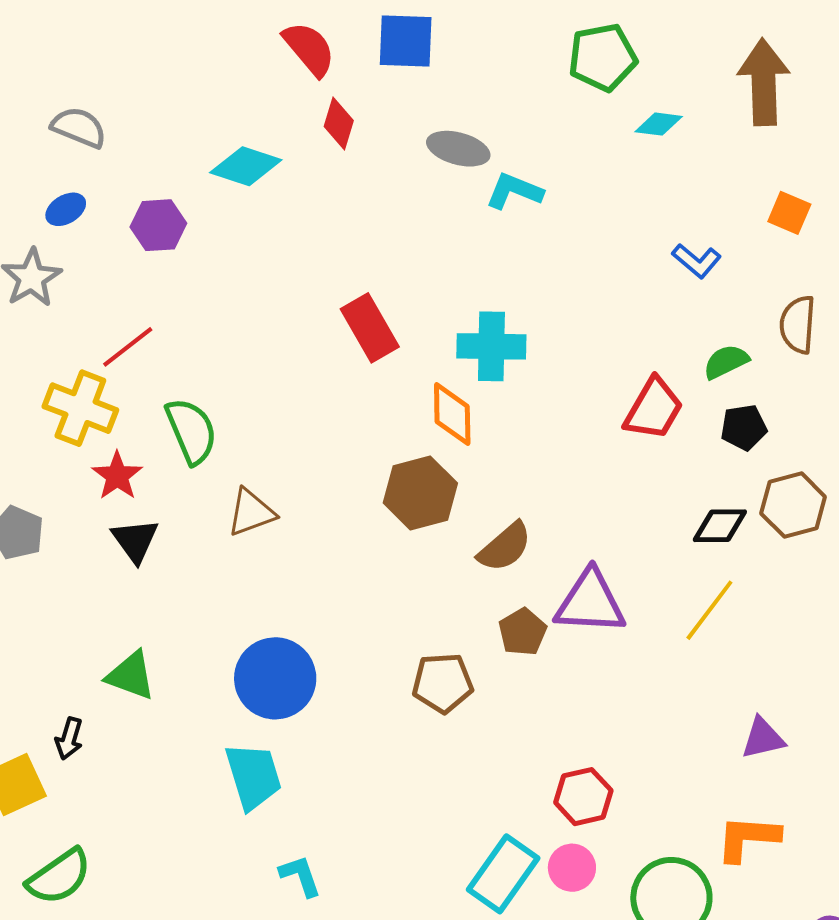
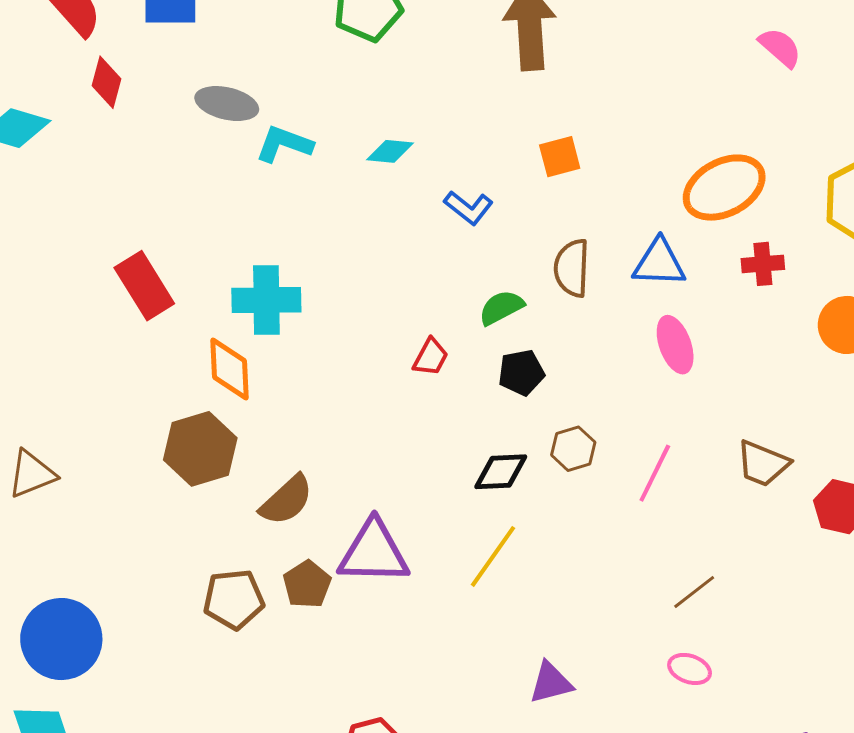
cyan diamond: (659, 124) -> (390, 151), moved
orange square: (789, 213) -> (560, 157), turned -36
red trapezoid: (654, 409) -> (431, 357), size x0.6
brown hexagon: (793, 505) -> (573, 449), size x0.7
brown pentagon: (443, 683) -> (234, 599), moved

